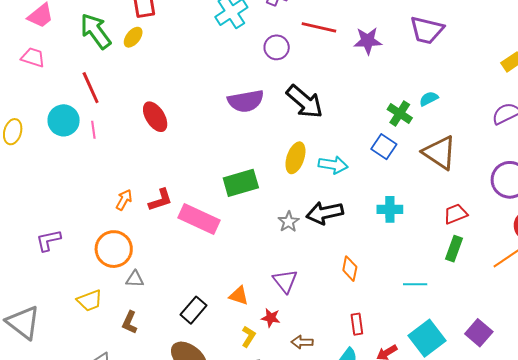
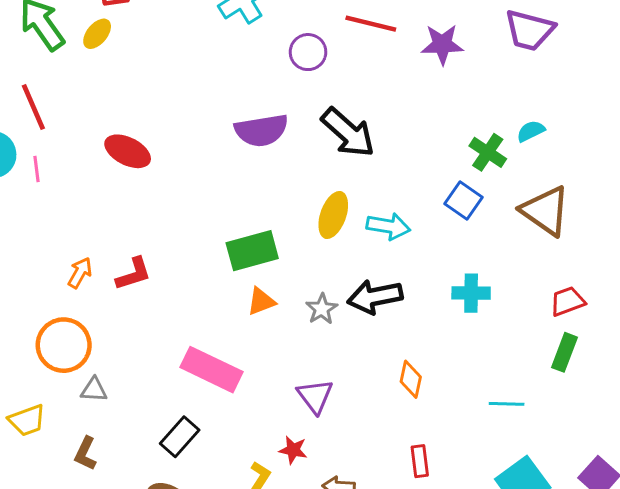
red ellipse: (155, 117) -> (128, 151), turned -32
pink rectangle: (199, 219) -> (212, 370), moved
orange triangle: (239, 296) -> (261, 301), moved, turned -40

